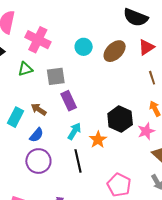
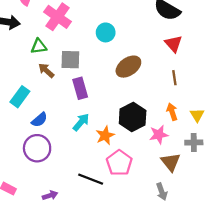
red triangle: (146, 47) -> (173, 44), turned -48
brown ellipse: (115, 51) -> (128, 67), moved
brown arrow: (39, 109) -> (46, 70), moved
black line: (78, 161) -> (91, 179), moved, turned -65
pink pentagon: (119, 185) -> (119, 163), moved

